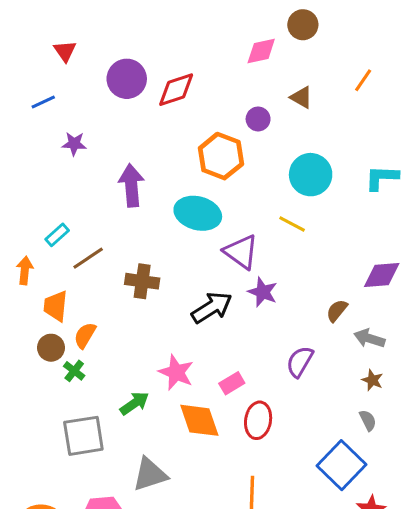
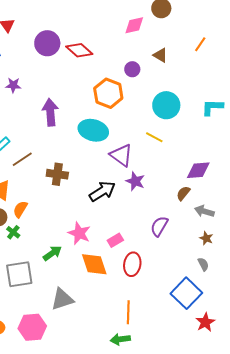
red diamond: (176, 90) -> (79, 50), turned 60
purple diamond: (382, 275) -> (198, 170), moved

